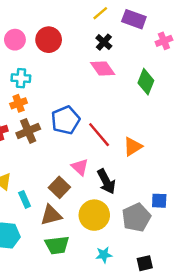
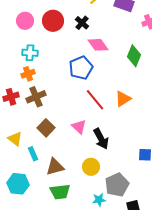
black cross: (104, 42) -> (82, 23), moved
blue pentagon: (65, 120) -> (81, 68), moved
orange triangle: (133, 147) -> (123, 99), moved
brown square: (59, 187) -> (46, 128), moved
yellow circle: (94, 215) -> (91, 167), size x0.7
gray pentagon: (136, 217) -> (117, 185), moved

